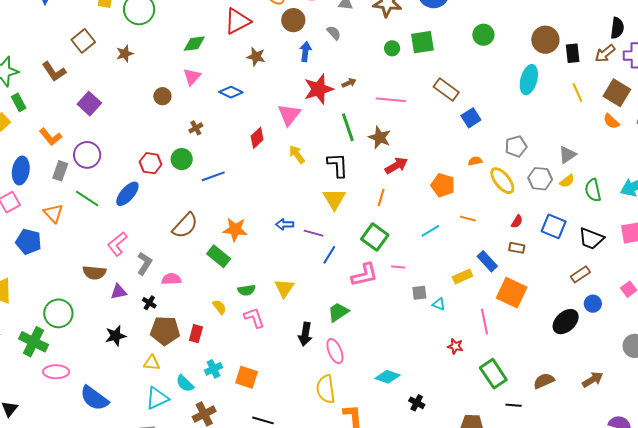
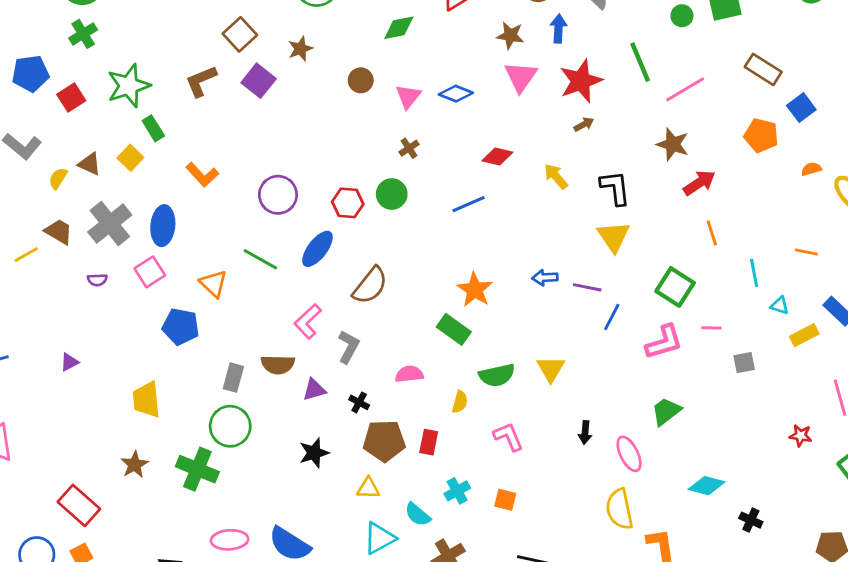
brown star: (256, 57) -> (510, 35), moved
brown L-shape: (54, 72) -> (201, 81), turned 105
pink triangle: (192, 77) -> (408, 96), moved
brown arrow: (349, 83) -> (584, 124), moved
brown circle: (162, 96) -> (361, 80), moved
pink line: (391, 100) -> (685, 89), turned -32
purple square: (89, 104) -> (259, 81), moved
pink triangle: (289, 115) -> (521, 77), moved
green line: (348, 127) -> (640, 62), moved
red diamond: (257, 138) -> (497, 157), turned 60
purple circle: (87, 155) -> (278, 195), moved
gray rectangle: (60, 171) -> (233, 378), moved
blue line: (213, 176) -> (468, 204), moved
orange pentagon: (443, 185) -> (761, 135), moved
orange line: (381, 197) -> (712, 233), moved, turned -30
brown semicircle: (185, 225) -> (370, 286), moved
orange star: (235, 230) -> (475, 290), turned 30
cyan line: (430, 231) -> (754, 273), turned -66
pink semicircle: (171, 279) -> (409, 374), moved
green semicircle: (247, 290) -> (497, 375), size x1.4
cyan triangle: (439, 304) -> (780, 306), moved
yellow semicircle: (219, 307) -> (460, 402), turned 56
green trapezoid: (338, 312) -> (666, 411), moved
pink L-shape: (254, 318) -> (508, 437), moved
black arrow: (305, 334) -> (585, 432), size x0.7
pink ellipse: (56, 372) -> (230, 540), moved
orange square: (247, 377) -> (505, 500), size x0.7

